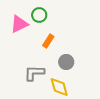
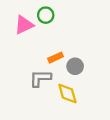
orange rectangle: (48, 41) -> (56, 58), moved, turned 32

